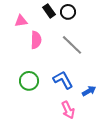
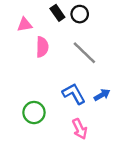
green circle: (29, 81) -> (34, 113), moved
blue arrow: (89, 91) -> (102, 95), moved

